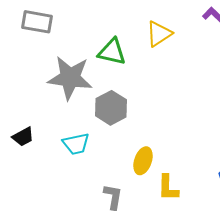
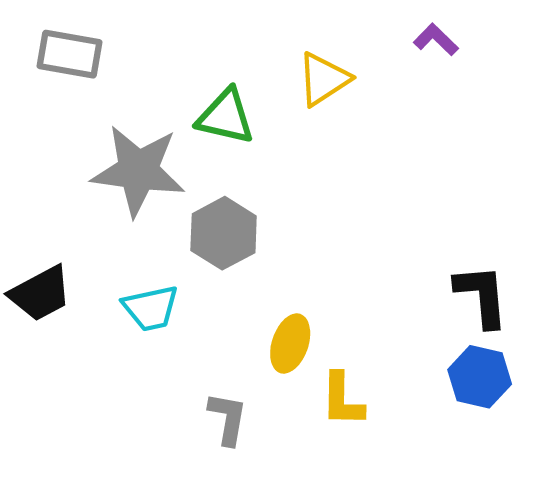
black trapezoid: (23, 137) -> (40, 294), size x1.4

